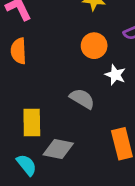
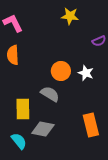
orange circle: (94, 46) -> (61, 71), moved
gray semicircle: (82, 99) -> (50, 94), moved

